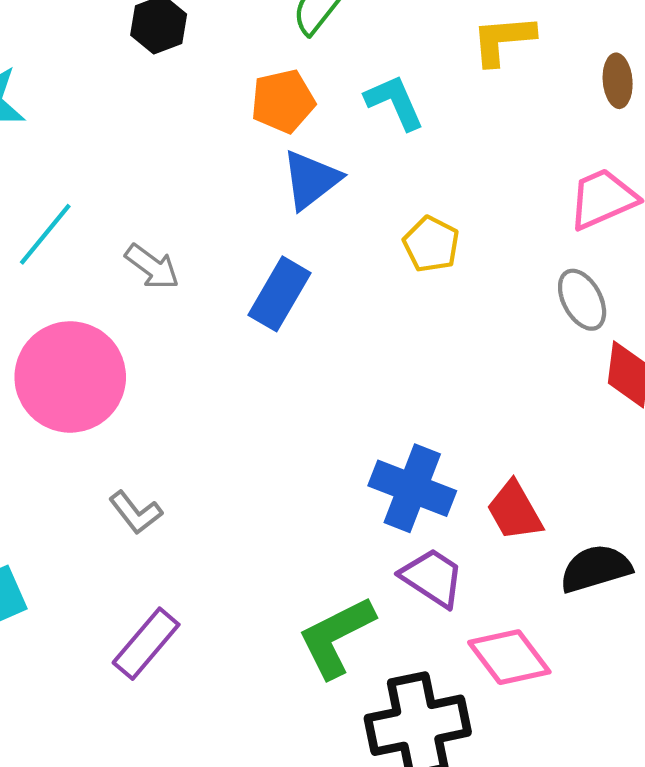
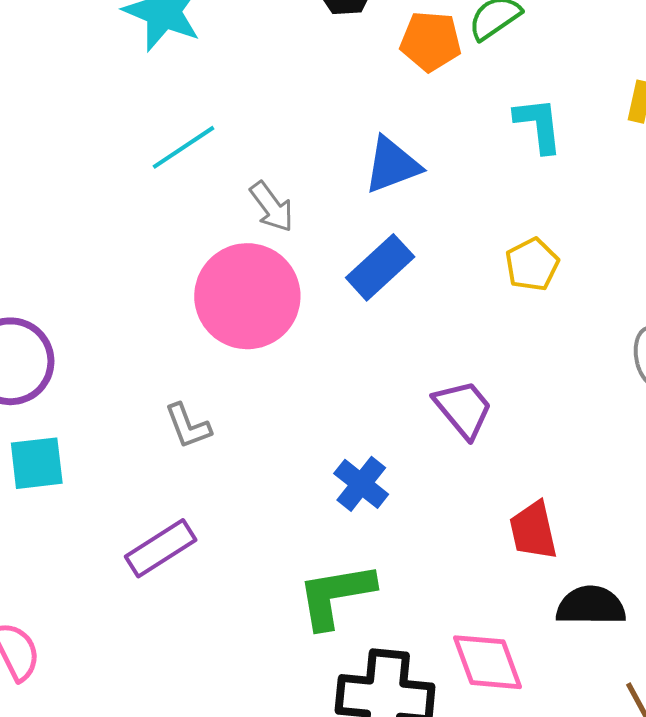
orange pentagon: (283, 101) -> (431, 41), moved
blue triangle: (311, 180) -> (392, 165), moved
pink circle: (70, 377) -> (247, 296), moved
blue cross: (412, 488) -> (361, 484), moved, size x0.7
purple trapezoid: (432, 578) -> (463, 409), moved

